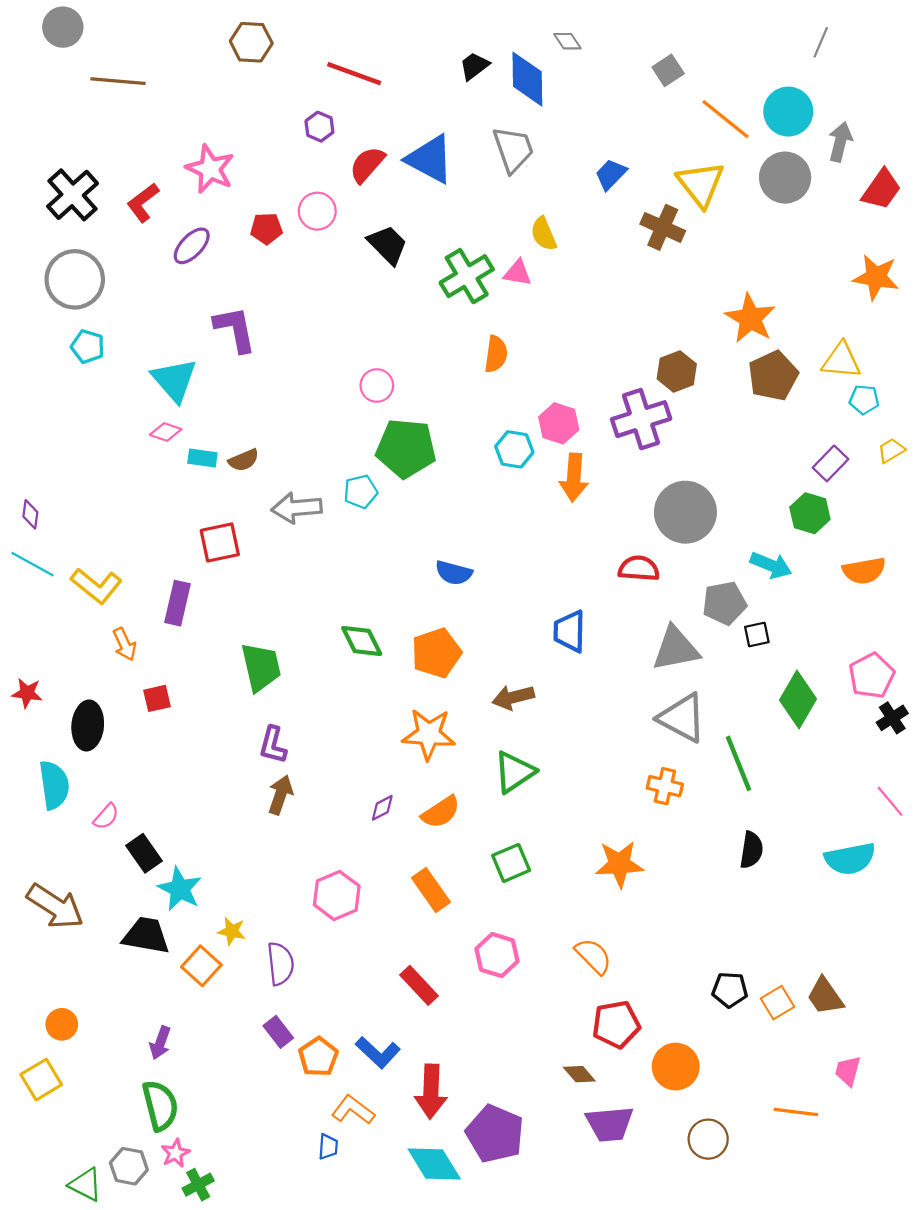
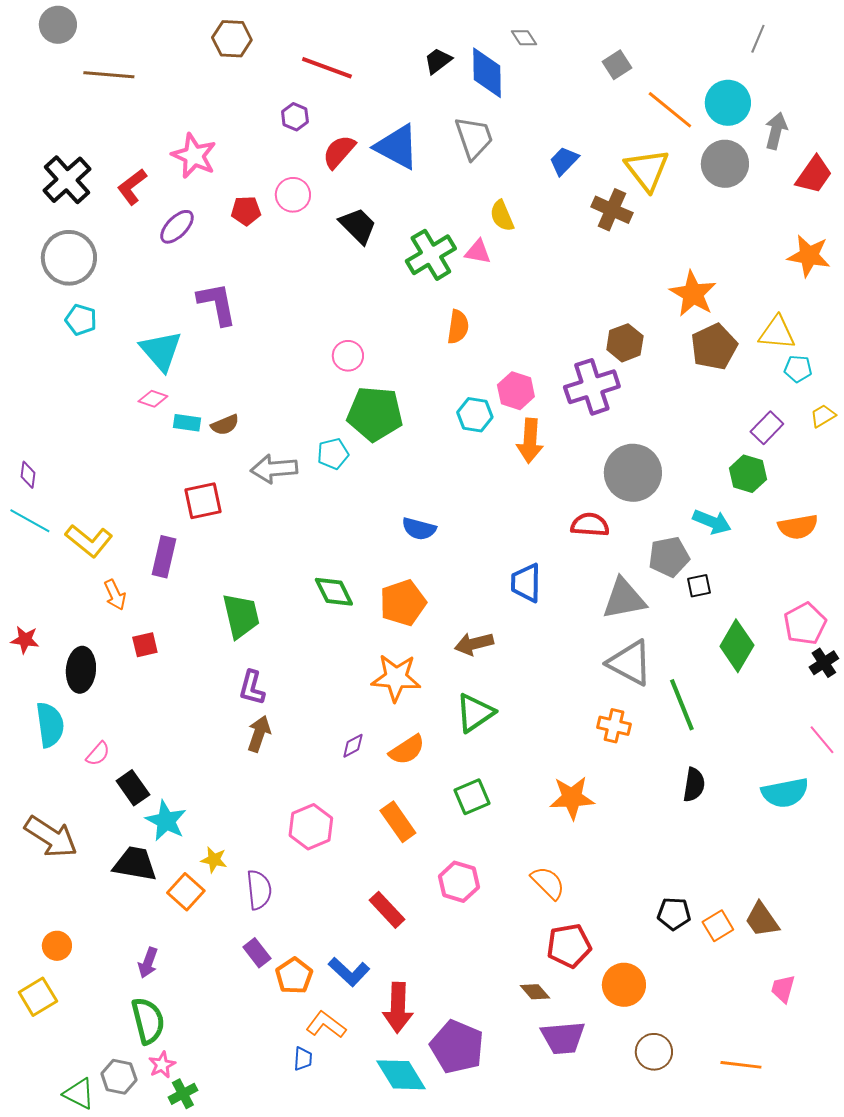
orange line: (796, 1112) -> (741, 1065), moved

